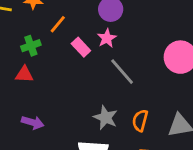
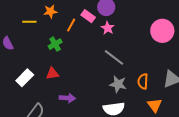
pink rectangle: (81, 47) -> (88, 16), moved
gray line: (122, 72) -> (114, 57), moved
red triangle: (24, 74) -> (52, 74), moved

